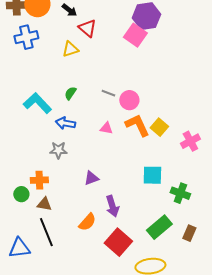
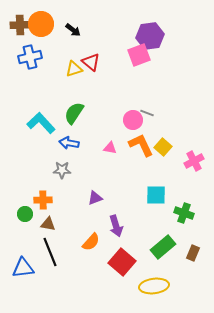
red triangle: (87, 28) -> (91, 62), moved
pink square: (135, 35) -> (139, 55), turned 35
green semicircle: (70, 93) -> (74, 113), size x1.6
gray line: (108, 93) -> (147, 113), moved

